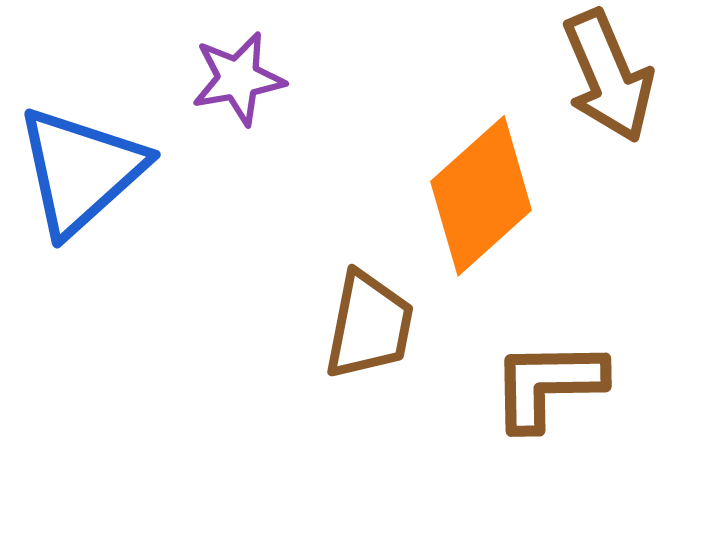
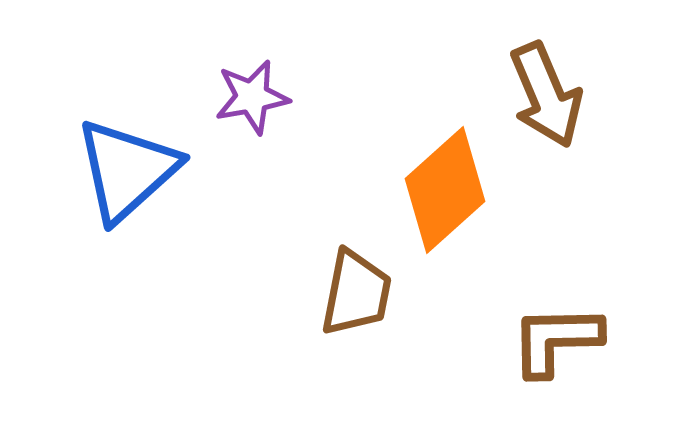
brown L-shape: (548, 385) -> (556, 340), moved

